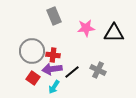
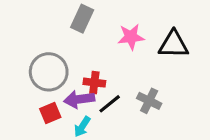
gray rectangle: (54, 16) -> (82, 19), turned 48
red cross: (53, 55) -> (94, 83), moved
red square: (33, 78) -> (50, 113), turned 32

